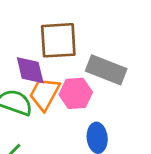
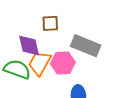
brown square: (58, 40) -> (50, 23), size x0.6

